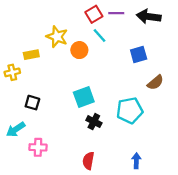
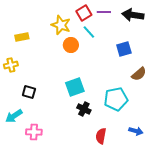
yellow star: (57, 37) -> (61, 25), moved
yellow rectangle: (31, 55) -> (22, 37), moved
red semicircle: (88, 161) -> (101, 136), moved
blue arrow: (136, 161) -> (136, 131), moved, turned 104

